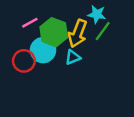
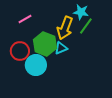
green hexagon: (54, 32) -> (45, 44), moved
cyan circle: (43, 50) -> (36, 65), moved

